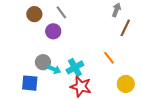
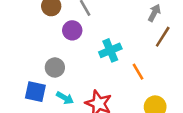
cyan cross: (75, 67) -> (110, 50), moved
cyan arrow: (54, 69) -> (65, 98), moved

